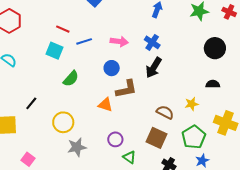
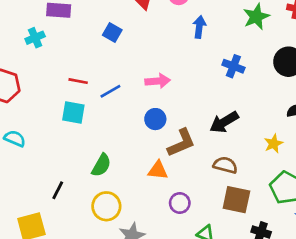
blue cross: (152, 42) -> (233, 66), moved
black arrow: (154, 68) -> (224, 122), moved, turned 40
green semicircle: (71, 79) -> (101, 165), moved
brown semicircle: (165, 112) -> (225, 165), moved
purple circle: (115, 139) -> (180, 203), moved

